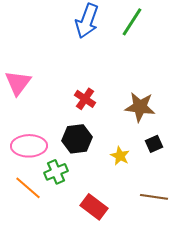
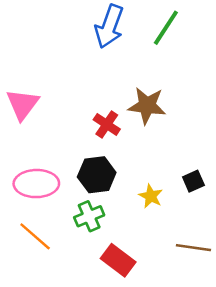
brown star: (140, 107) -> (147, 106), moved
green cross: (56, 172) -> (89, 216), moved

